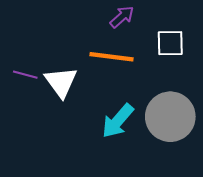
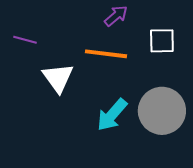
purple line: (25, 75) -> (25, 40), moved

